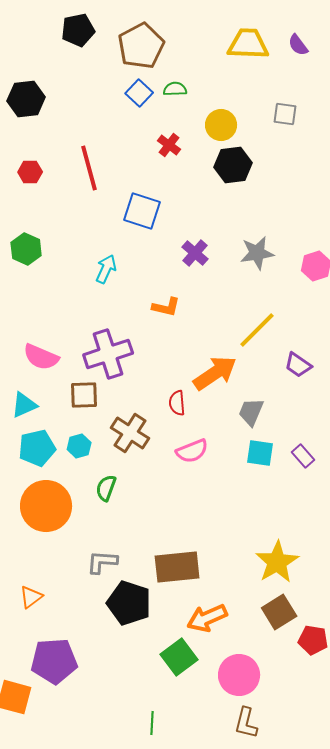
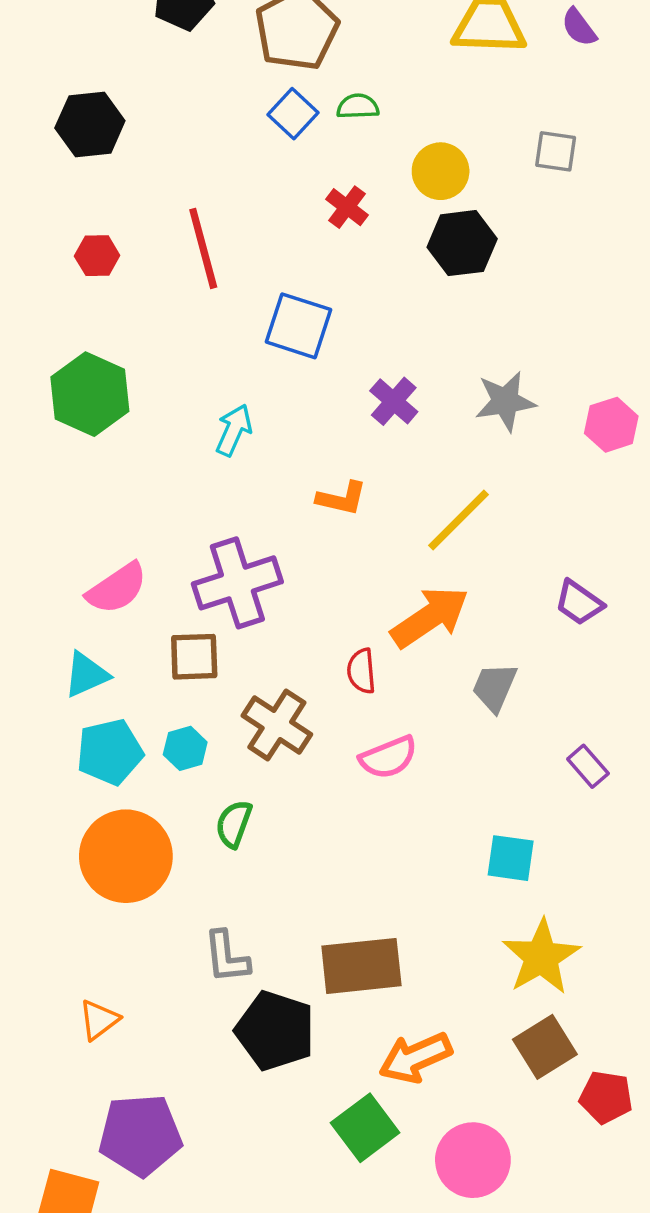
green hexagon: (26, 249) -> (90, 394), size x1.4
yellow line: (257, 330) -> (459, 520), moved
pink semicircle: (41, 357) -> (117, 588), turned -57
cyan square: (260, 453) -> (511, 858), moved
gray L-shape: (102, 562) -> (227, 957), turned -100

